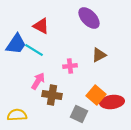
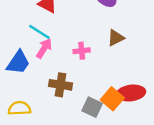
blue trapezoid: (16, 44) -> (18, 62), moved
pink arrow: (38, 81) -> (44, 48), moved
orange square: (96, 95) -> (112, 99), moved

